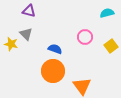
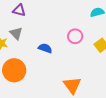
orange circle: (53, 71) -> (14, 70), moved

